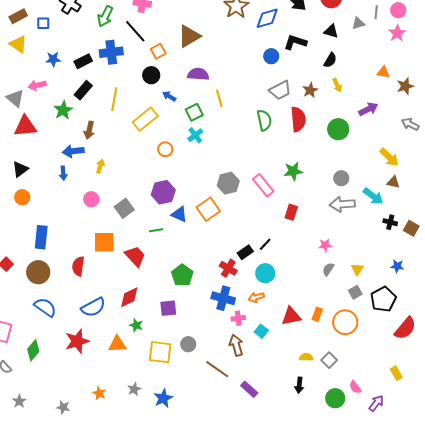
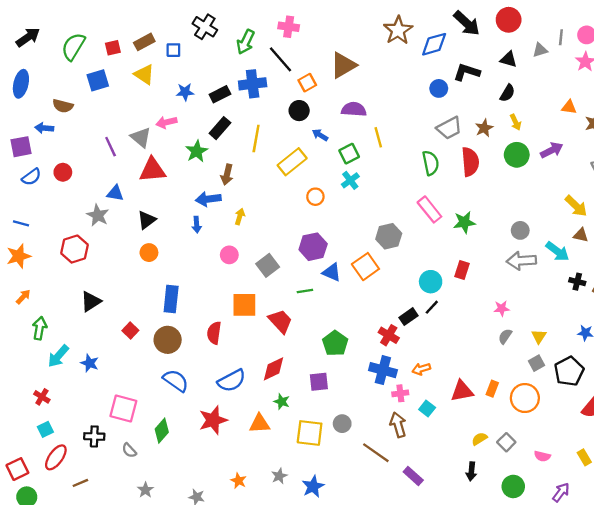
green circle: (338, 129) -> (517, 155), moved
pink rectangle: (263, 185) -> (429, 209), moved
cyan circle: (265, 273) -> (431, 282), moved
yellow semicircle: (306, 357) -> (479, 439), turned -32
pink semicircle: (355, 387) -> (542, 456), moved, turned -40

